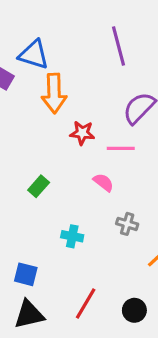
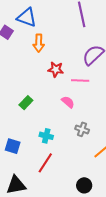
orange arrow: (54, 93) -> (39, 43), size x0.7
blue square: (26, 274) -> (13, 146), moved
red line: (86, 303) -> (45, 163), moved

